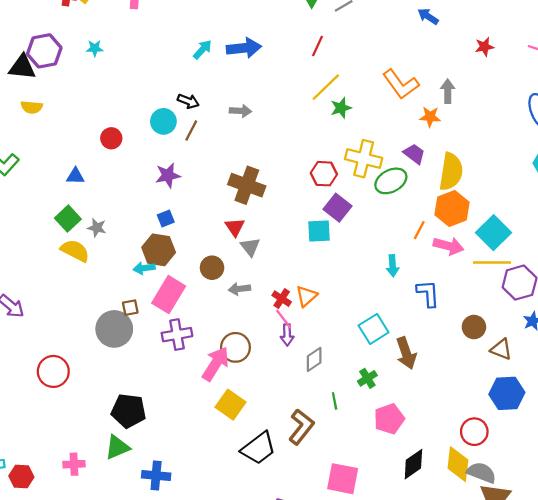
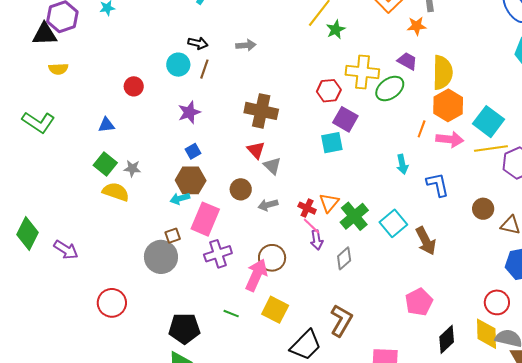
green cross: (367, 378) -> (354, 216), moved, size x1.6
green line: (335, 401) -> (231, 314), moved, turned -49

